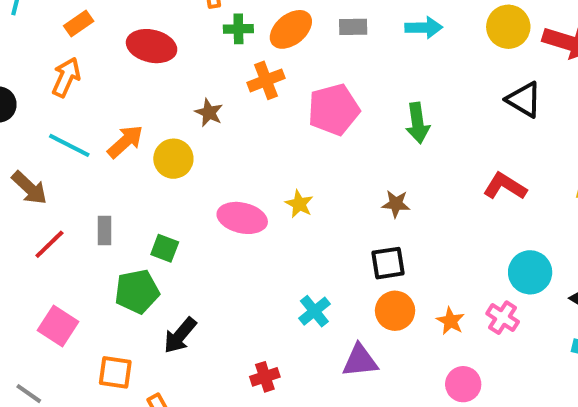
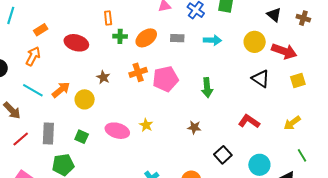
orange cross: (266, 80) -> (138, 72), moved
gray rectangle: (104, 230) -> (48, 134), size x1.5
green square: (165, 248) -> (82, 137), moved
black square: (388, 263) -> (223, 155), moved, turned -36

